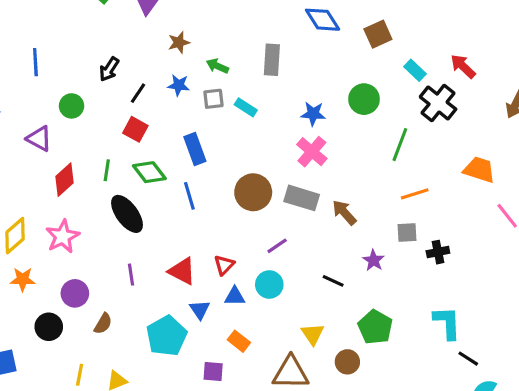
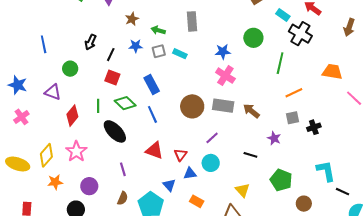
red triangle: (182, 271) -> (154, 150), moved
brown semicircle: (103, 324) -> (123, 198), moved
brown circle: (347, 362) -> (304, 204), moved

